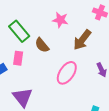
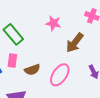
brown semicircle: (42, 45) -> (32, 70), moved, turned -70

